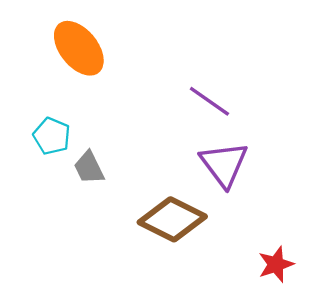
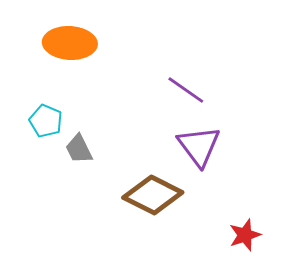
orange ellipse: (79, 48) -> (70, 43), turned -48

